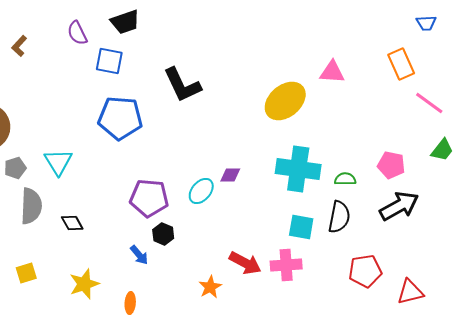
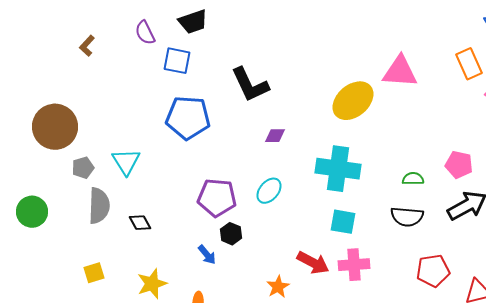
pink triangle: (332, 72) -> (400, 72), size x1.4
cyan cross: (298, 169) -> (338, 169), moved
purple diamond: (230, 175) -> (275, 136), moved
black semicircle: (339, 217) -> (407, 217), turned 84
cyan square: (301, 227) -> (343, 222), moved

